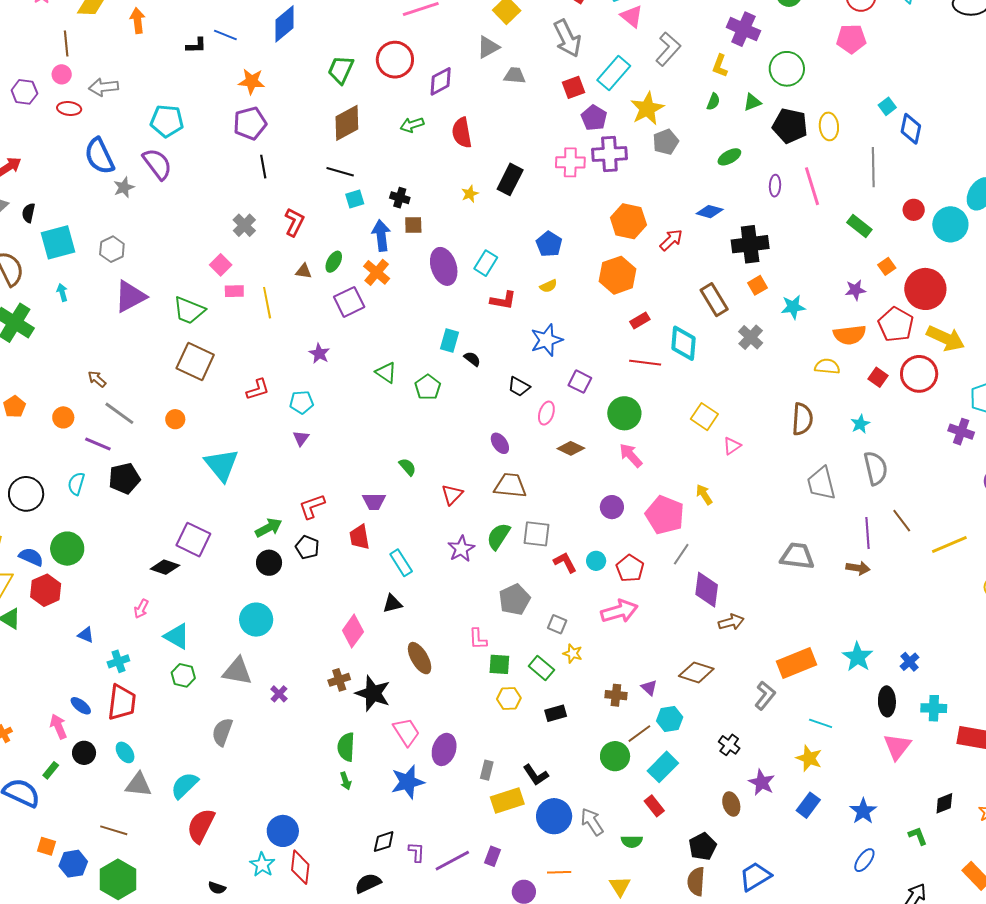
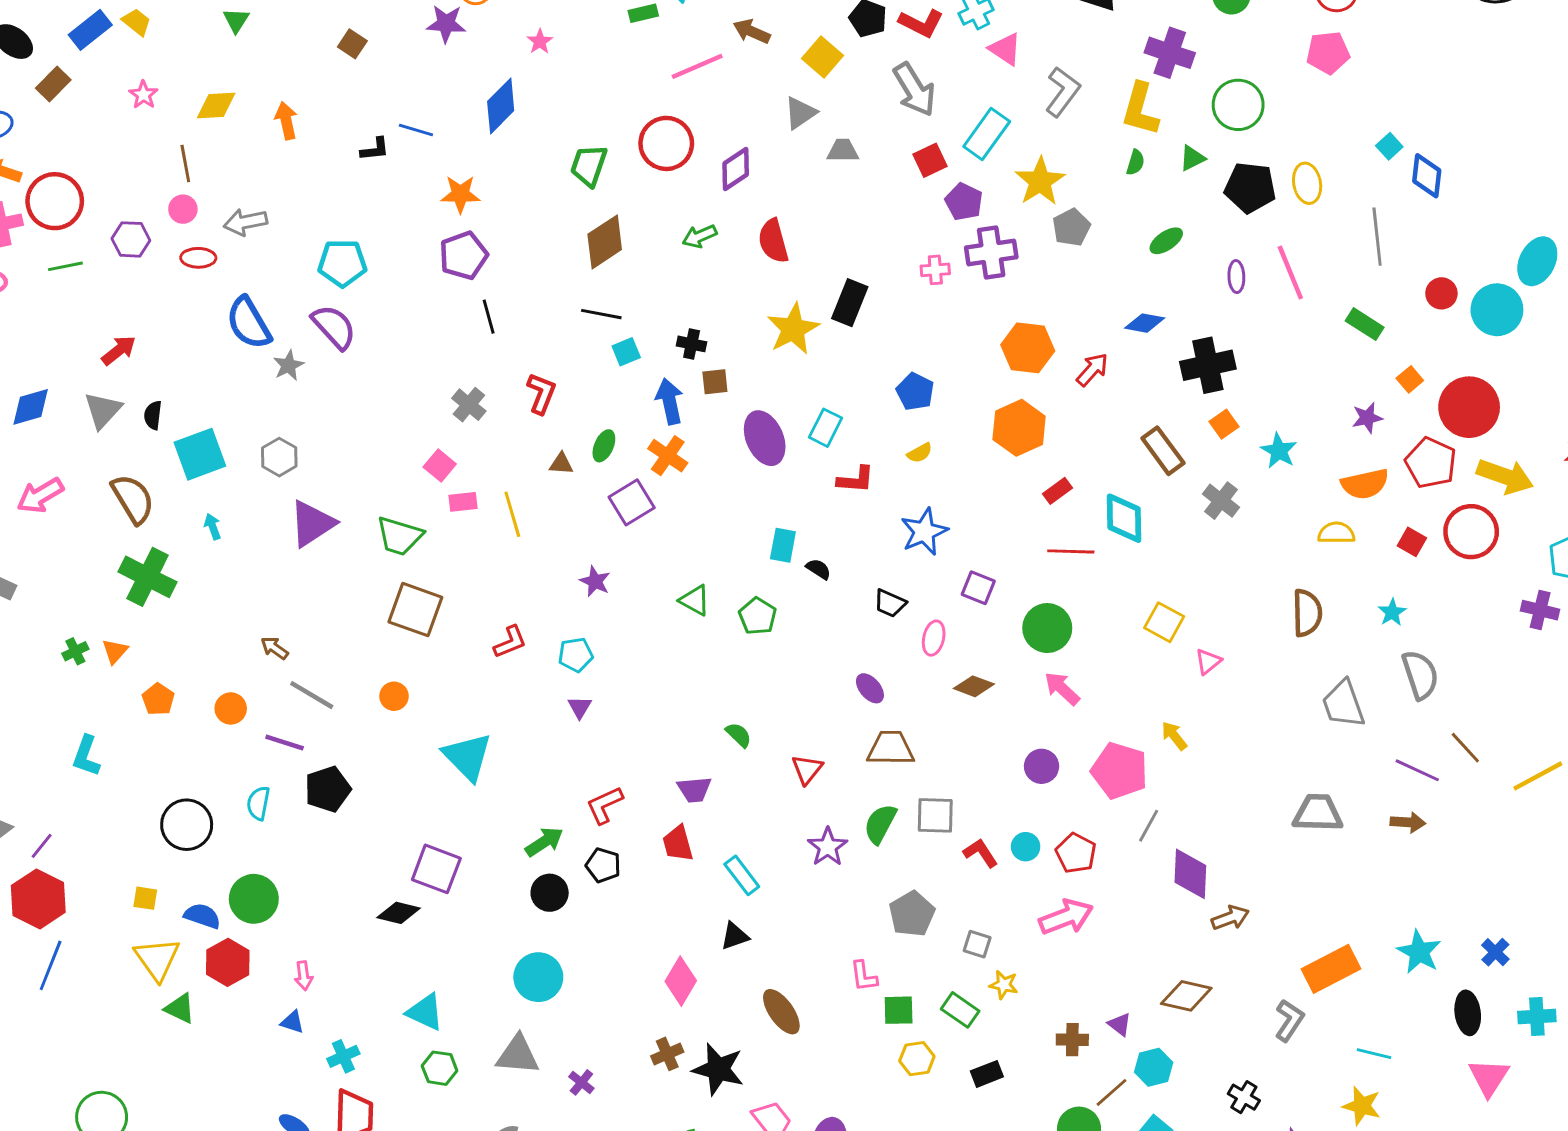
yellow L-shape: (720, 66) -> (1140, 109), size x1.6
pink cross: (570, 162) -> (935, 270), size x0.7
yellow star: (470, 194) -> (793, 329), size x2.0
cyan star: (793, 307) -> (1279, 451), turned -30
purple line: (868, 533) -> (1417, 770), turned -56
pink arrow: (141, 609) -> (304, 976), moved, turned -30

